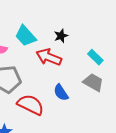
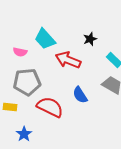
black star: (61, 36) -> (90, 39), moved

